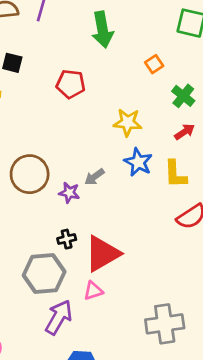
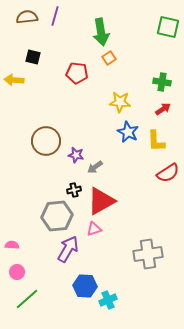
orange square: (154, 64) -> (109, 58), moved
green cross: (183, 96) -> (162, 82), turned -30
gray arrow: (94, 177) -> (95, 167), moved

